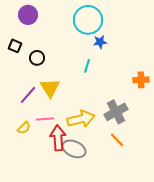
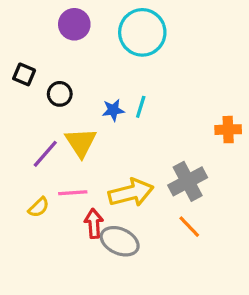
purple circle: (28, 15) -> (74, 24), moved
blue star: (100, 42) -> (113, 110), moved
red arrow: (58, 138) -> (94, 223), size x0.7

